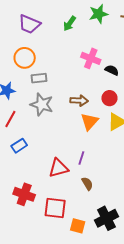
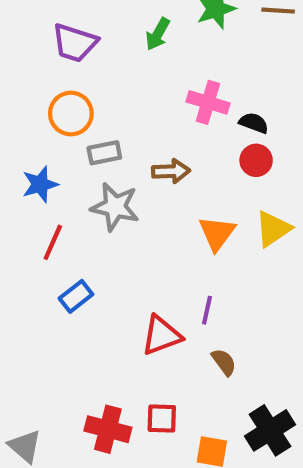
red circle: (109, 98) -> (256, 160), moved
brown arrow: (79, 101) -> (171, 171), moved
red cross: (24, 194) -> (108, 429), moved
red square: (55, 208) -> (162, 419), size x0.7

